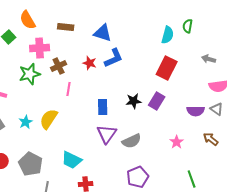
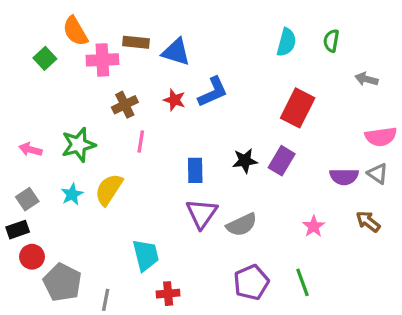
blue triangle: (103, 33) -> (176, 52), moved
cyan semicircle: (168, 35) -> (286, 42), moved
pink cross: (40, 48) -> (102, 60), moved
gray arrow: (209, 59) -> (366, 79), moved
green star: (30, 74) -> (78, 145), moved
cyan trapezoid: (72, 160) -> (146, 255), turned -130
gray pentagon: (31, 164) -> (62, 282), moved
green line: (192, 179) -> (302, 282), moved

